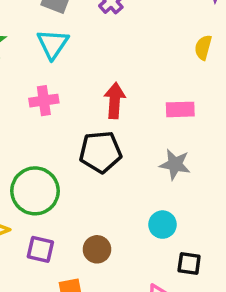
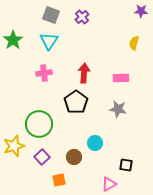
black pentagon: (101, 152) -> (76, 102), turned -30
cyan circle: (162, 225) -> (95, 143), moved
purple square: (40, 249) -> (42, 157), turned 35

